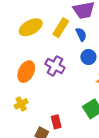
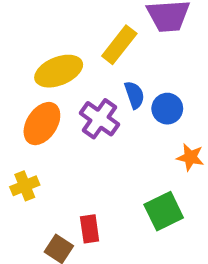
yellow ellipse: (31, 27) -> (59, 71), moved
blue semicircle: (81, 34) -> (134, 95), moved

